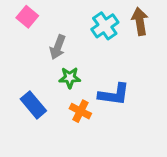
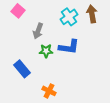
blue L-shape: (114, 94) -> (69, 47), moved
orange cross: (80, 111) -> (49, 91), moved

